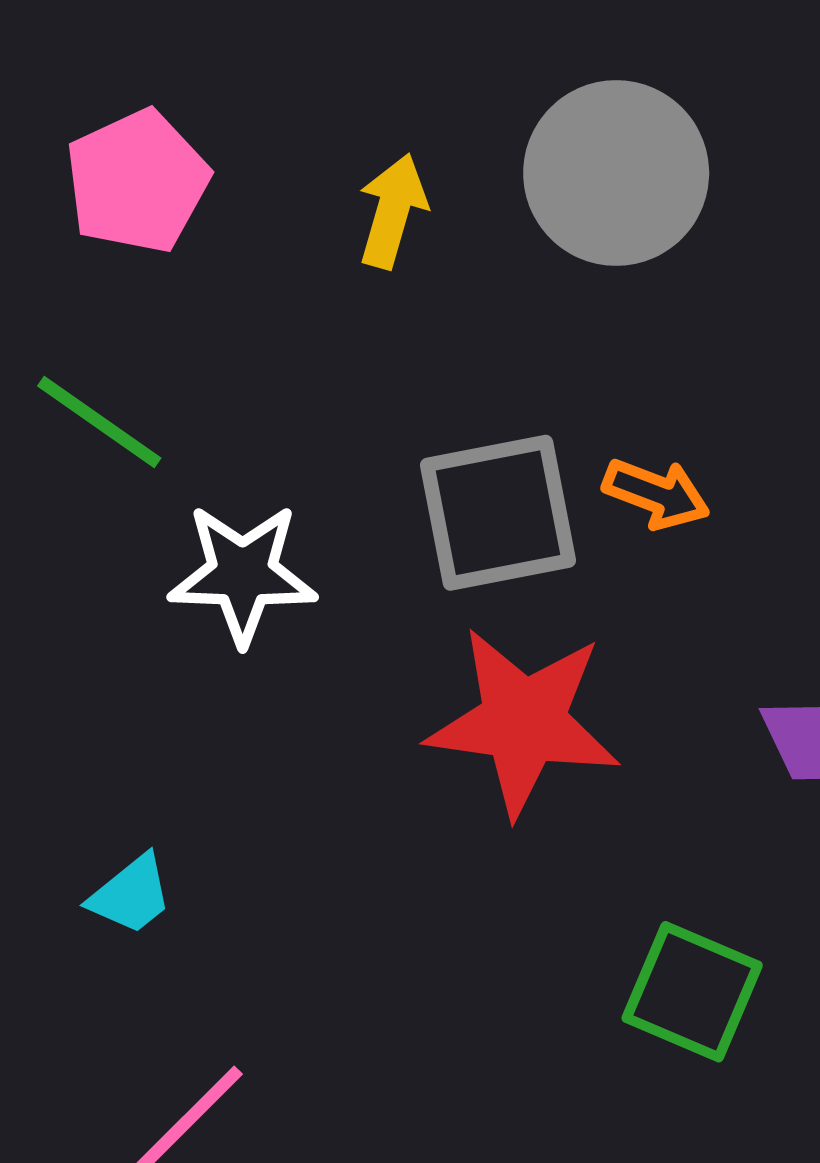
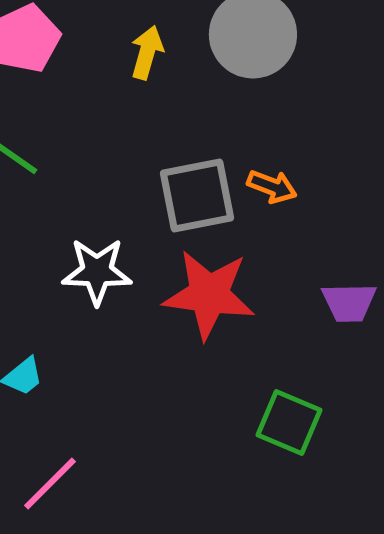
white star: (243, 574) -> (97, 271), moved

